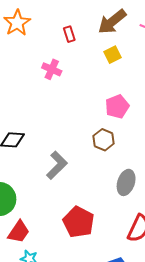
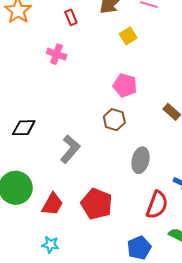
yellow square: (112, 55) -> (128, 36), moved
pink pentagon: (117, 107) -> (125, 85), turned -30
red trapezoid: (19, 232) -> (52, 204), moved

